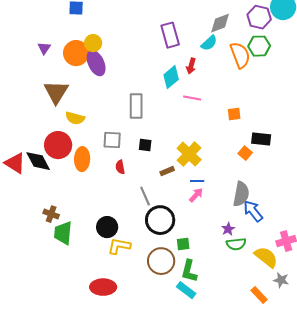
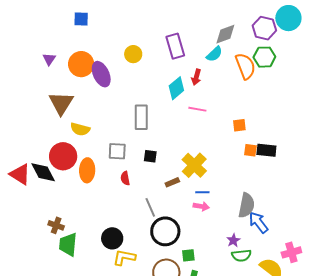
yellow circle: (93, 43) -> (133, 54), moved
orange square: (245, 153) -> (250, 150), moved, turned -32
pink arrow: (196, 195) -> (201, 206), turned 56

